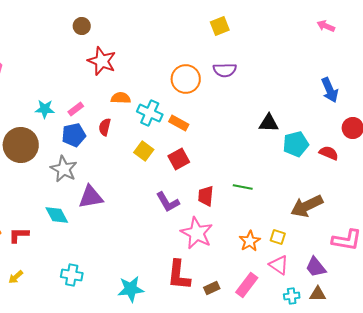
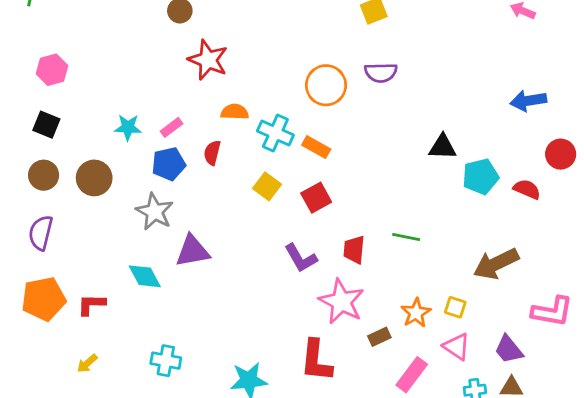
blue arrow: (330, 90) -> (528, 101), turned 105
brown circle: (21, 145) -> (94, 178), size x0.7
brown rectangle: (212, 288) -> (379, 337), moved

